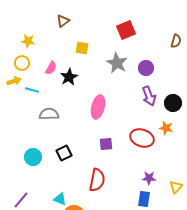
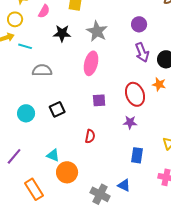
gray star: (117, 63) -> (97, 31), moved
pink semicircle: (51, 68) -> (44, 11), moved
black star: (69, 77) -> (62, 33), turned 30
red ellipse: (142, 138) -> (135, 94), turned 50
purple star: (149, 178) -> (130, 122), moved
red semicircle: (97, 180) -> (90, 136), size x0.6

